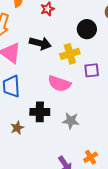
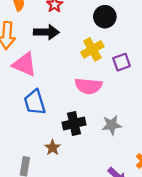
black arrow: (40, 43) -> (46, 32), moved

